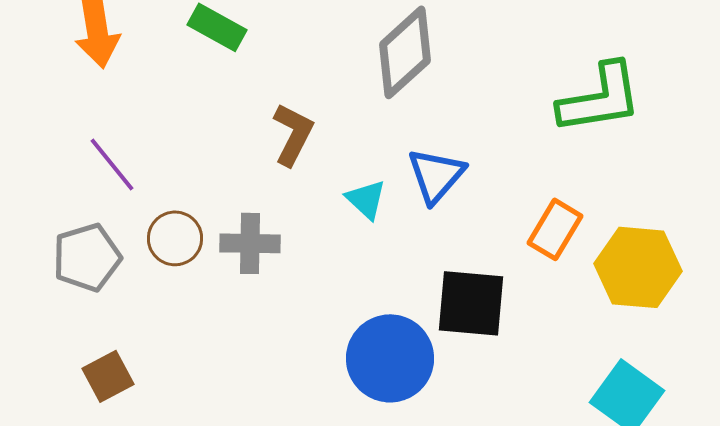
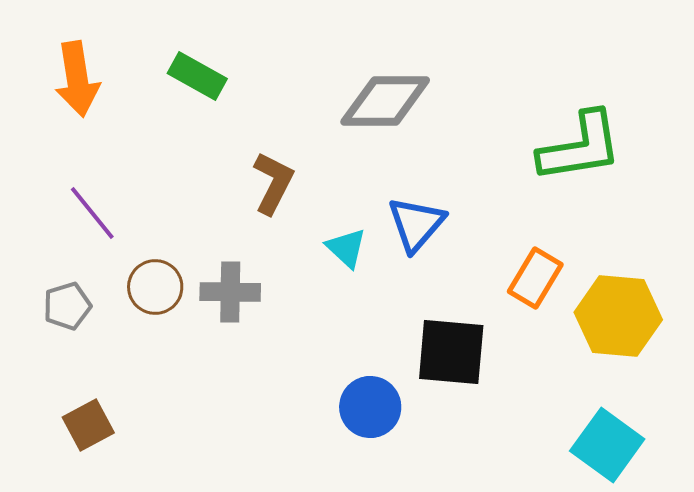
gray diamond: (405, 52) -> (385, 101), turned 42
gray pentagon: (87, 257) -> (67, 306), size x0.7
blue circle: (390, 358) -> (370, 407), size x0.7

